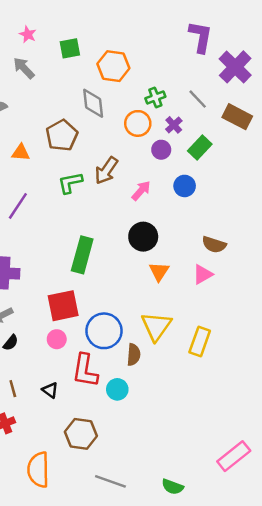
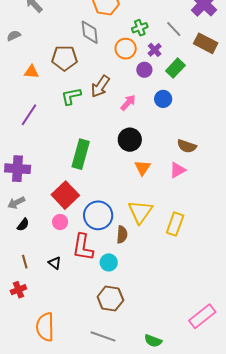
brown pentagon: (62, 135) -> (64, 58), turned 30
red square: (63, 306) -> (65, 195), turned -32
brown hexagon: (81, 434) -> (110, 298), moved

